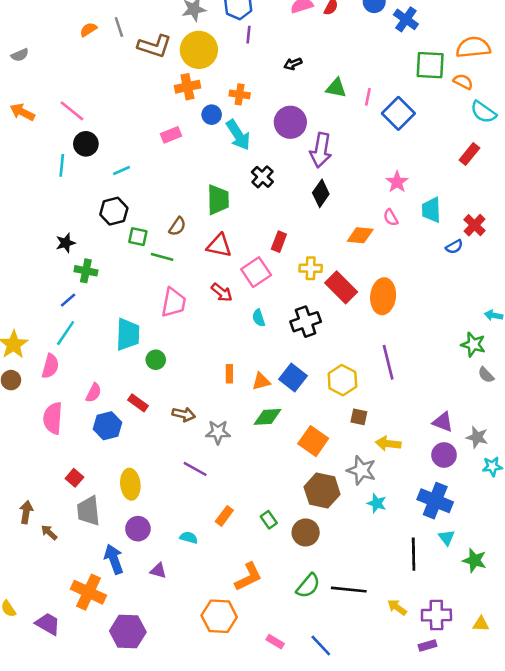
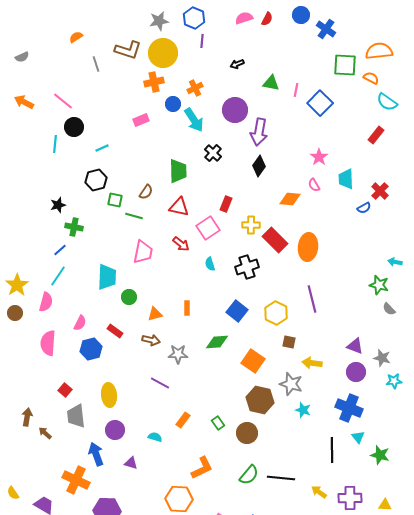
gray line: (119, 27) -> (96, 64), moved
orange cross: (240, 94) -> (195, 88), turned -35
orange triangle: (261, 381) -> (155, 314), moved

